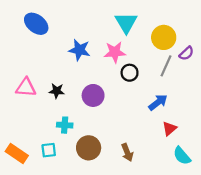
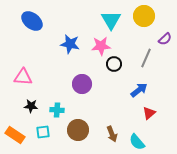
yellow circle: (164, 37) -> (144, 16), moved
purple semicircle: (186, 53) -> (165, 39), moved
black star: (57, 91) -> (31, 106), moved
cyan semicircle: (182, 156) -> (137, 142), moved

